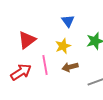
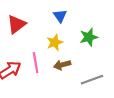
red triangle: (27, 40) -> (16, 24), moved

